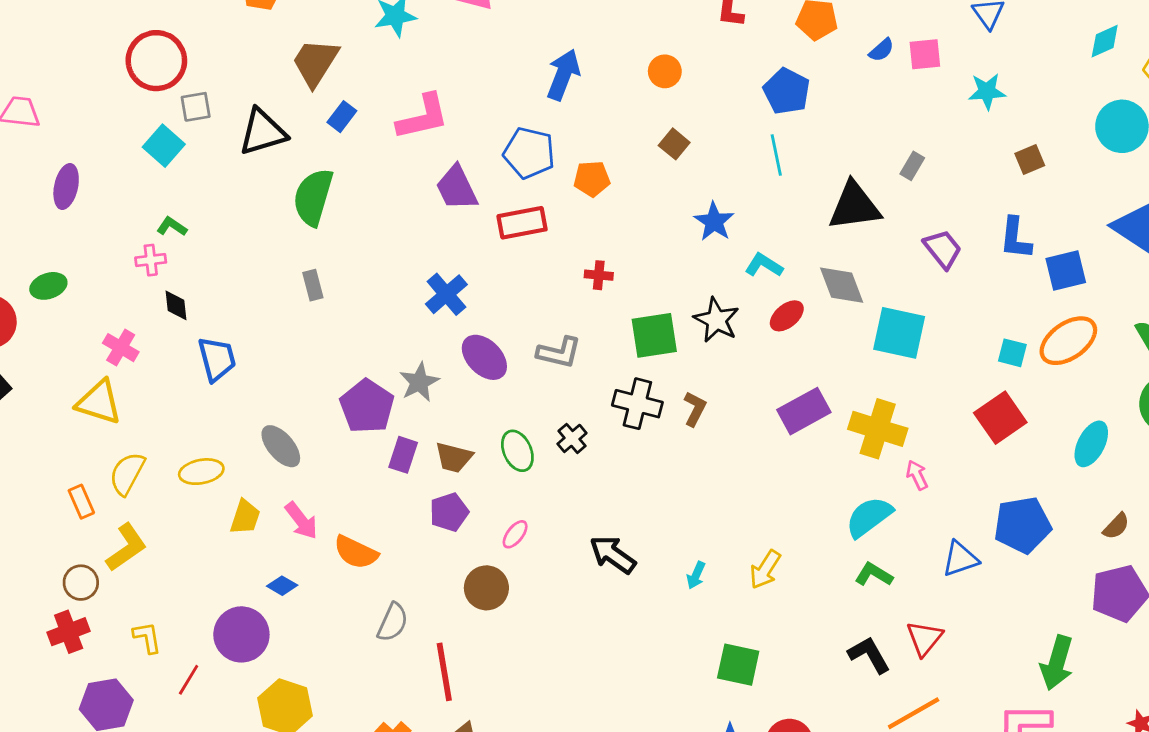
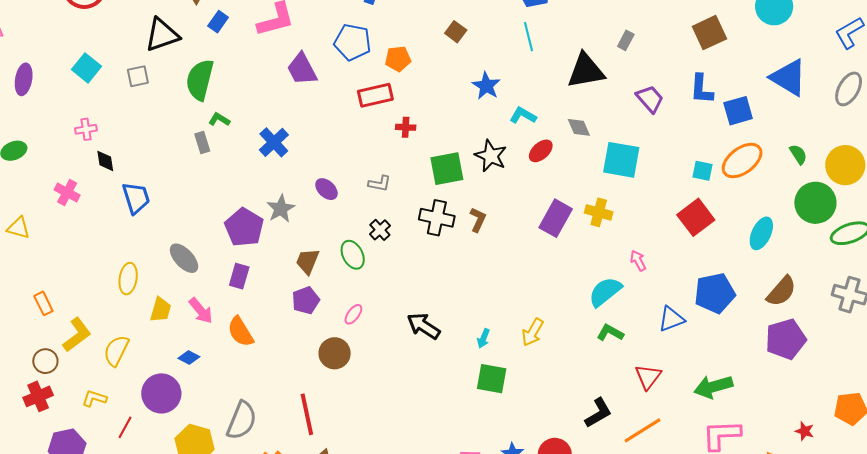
gray square: (196, 107) -> (138, 76), moved
cyan square: (164, 146) -> (86, 68), moved
brown square: (1030, 160) -> (709, 33), size x1.6
red rectangle: (522, 223) -> (375, 95), moved
green L-shape: (172, 227) -> (219, 119), moved
gray diamond: (842, 285) -> (579, 127), size x0.7
blue cross: (446, 294) -> (274, 142), moved
gray L-shape: (559, 352) -> (380, 184), size x0.7
purple ellipse: (484, 357) -> (326, 189), size x0.7
yellow triangle: (99, 402) -> (18, 228), moved, size x0.7
purple rectangle: (804, 411) -> (556, 218), turned -30
yellow cross: (878, 429) -> (599, 212), moved, size x0.7
black cross: (572, 438) -> (380, 230), moved
purple rectangle: (403, 455) -> (239, 276), moved
brown trapezoid: (454, 457) -> (308, 261), turned 100
yellow ellipse: (201, 472) -> (128, 279), turned -68
yellow semicircle: (127, 474) -> (116, 351), moved
brown semicircle: (1116, 526) -> (781, 291), size x1.6
orange semicircle: (356, 552) -> (240, 332), turned 36
gray semicircle: (393, 622) -> (242, 420), moved, size x1.4
yellow L-shape: (147, 637) -> (94, 398), turned -60
black L-shape: (869, 655) -> (598, 413), moved, turned 92
green arrow: (1057, 663) -> (713, 387), moved, turned 60
green square: (738, 665) -> (492, 379), moved

